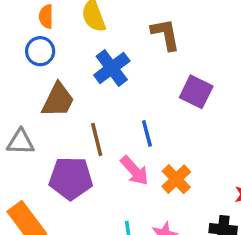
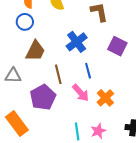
blue cross: (112, 68) -> (77, 42), moved
purple pentagon: (71, 178) -> (43, 97), turned -30

